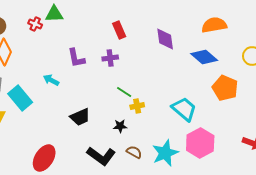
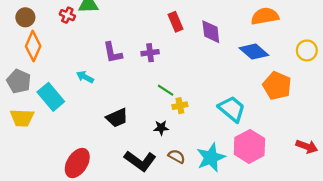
red rectangle: (119, 30) -> (175, 22), moved

